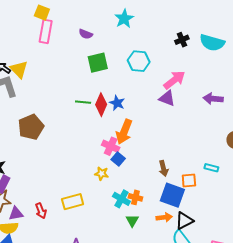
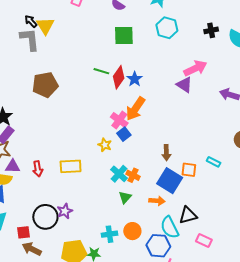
cyan hexagon: (139, 61) -> (167, 28), moved
black triangle: (184, 221) -> (188, 215), moved

